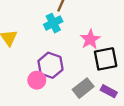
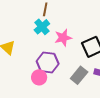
pink star: (90, 39) -> (63, 38), moved, turned 30

